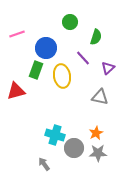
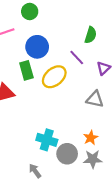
green circle: (70, 22) -> (30, 12), moved
green rectangle: (36, 70) -> (26, 70), turned -36
yellow ellipse: (62, 76) -> (54, 77), turned 60

